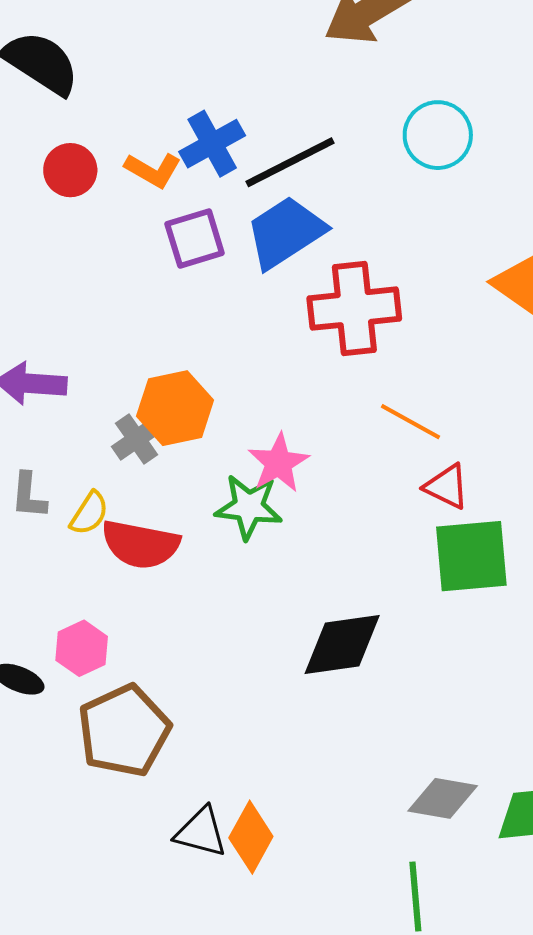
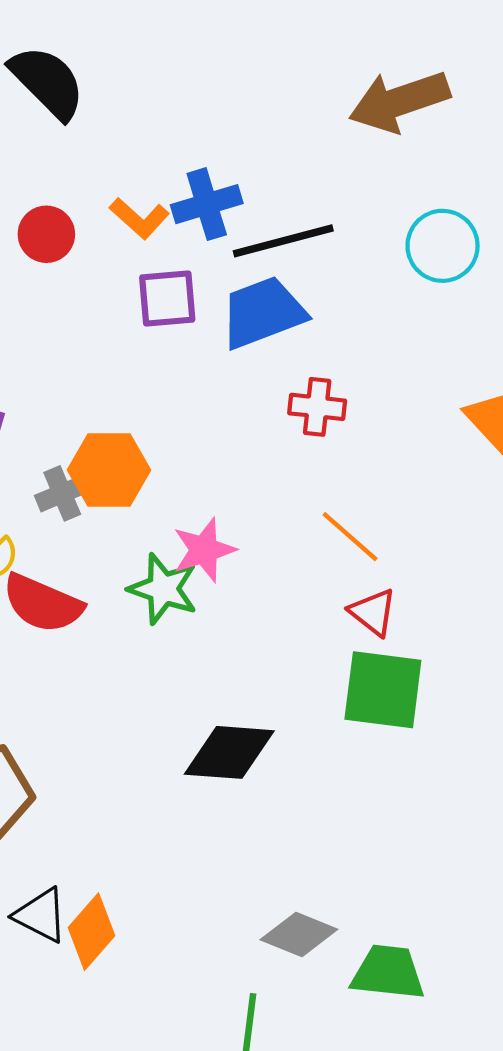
red circle: (70, 170) -> (46, 234), moved
red cross: (354, 309) -> (317, 407), size x0.6

